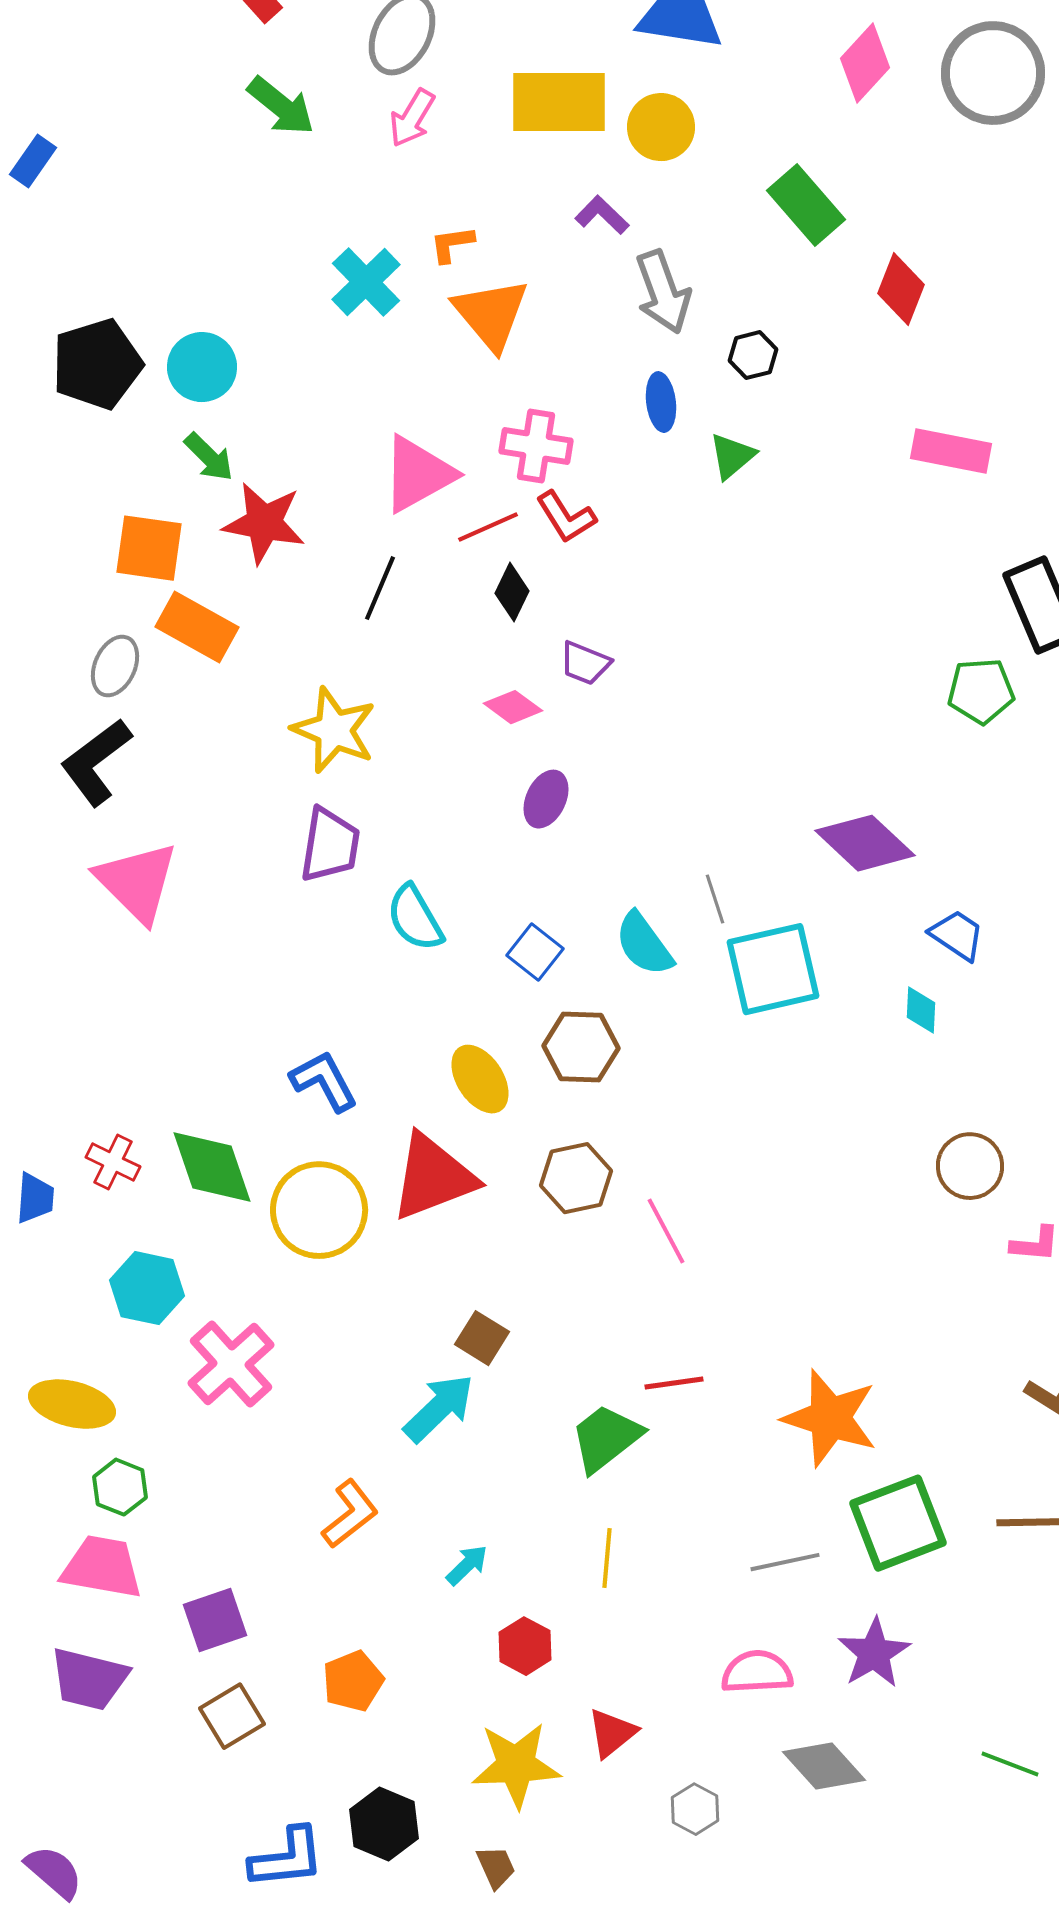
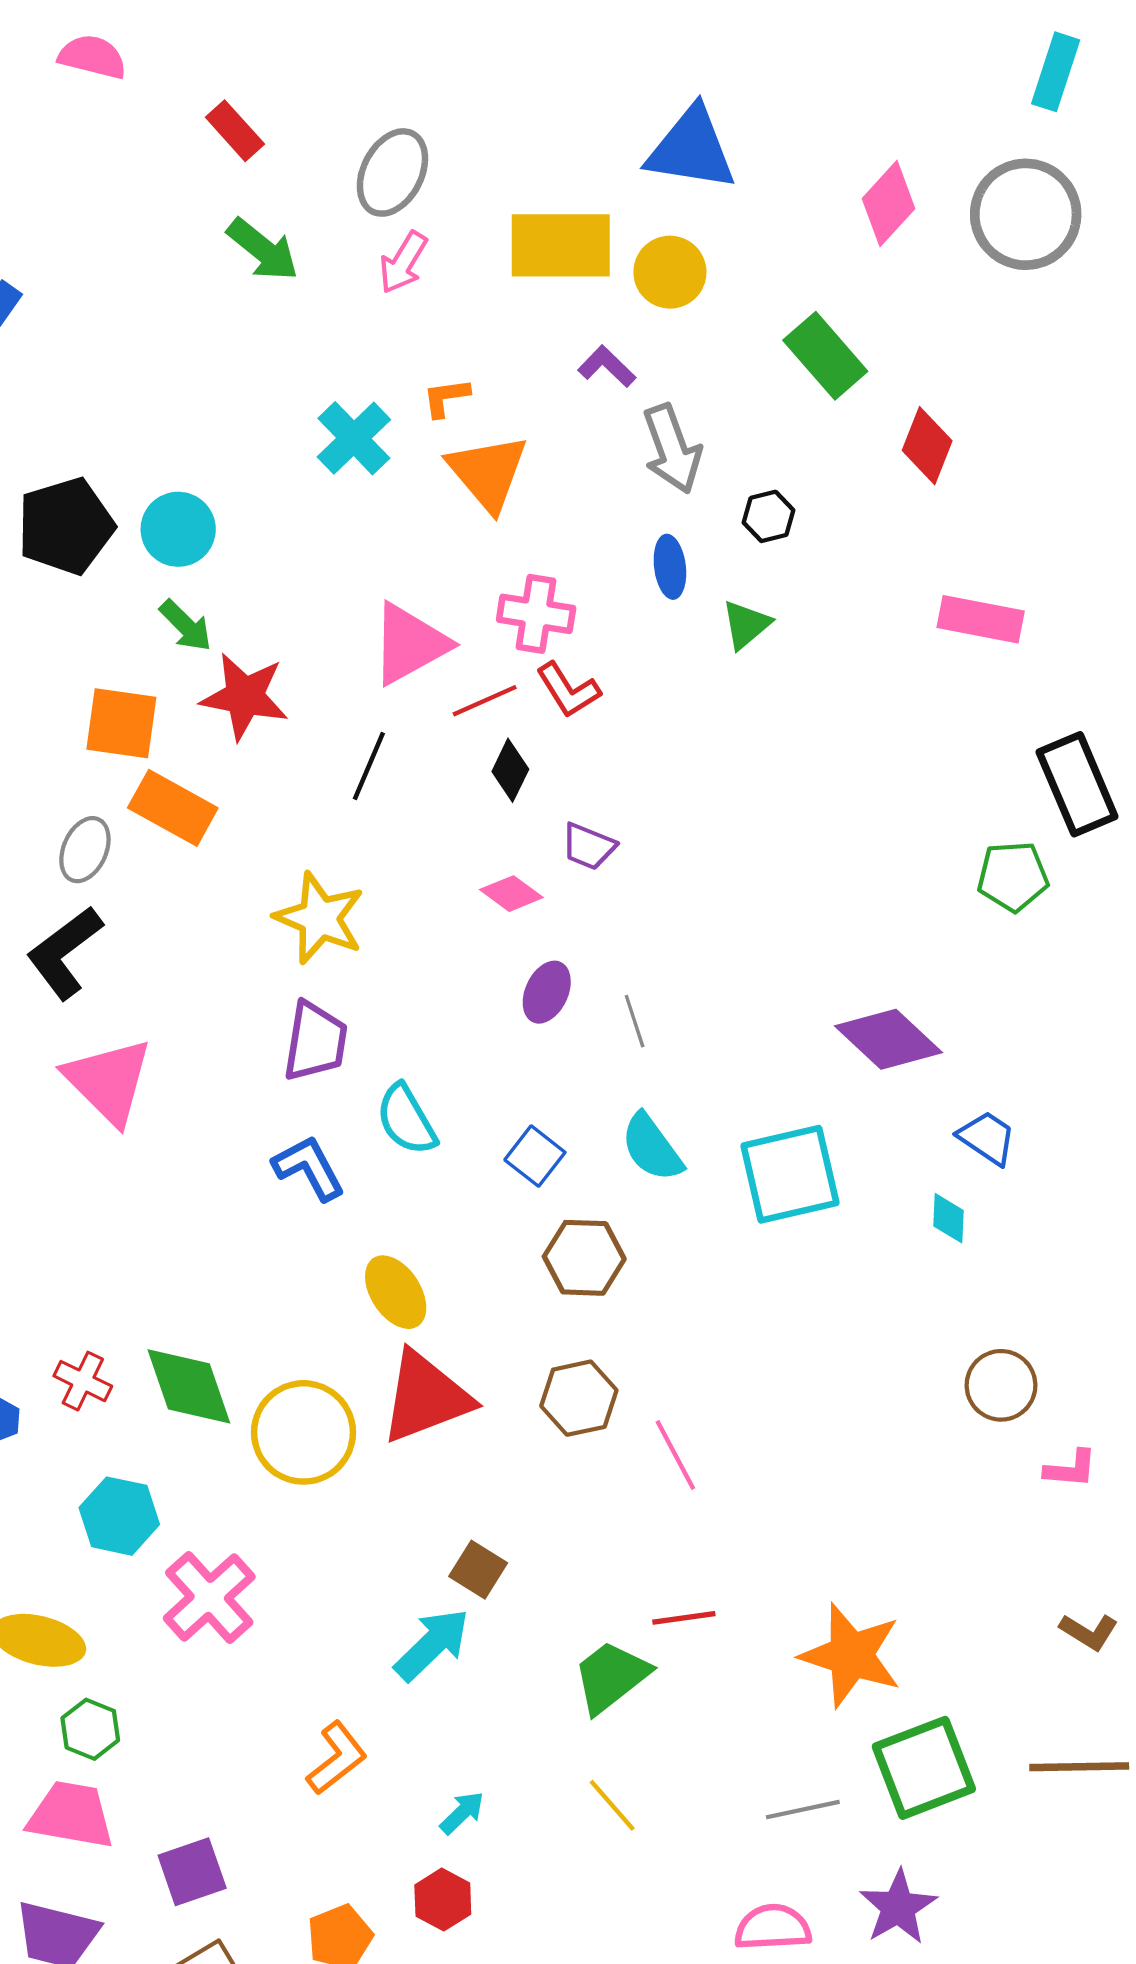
gray line: (715, 899) -> (635, 1021), moved
yellow ellipse: (480, 1079) -> (396, 1292), moved
blue L-shape: (324, 1081) -> (309, 1168), moved
yellow line: (607, 1558) -> (612, 1805), turned -46
red hexagon: (525, 1646) -> (443, 1900), moved

